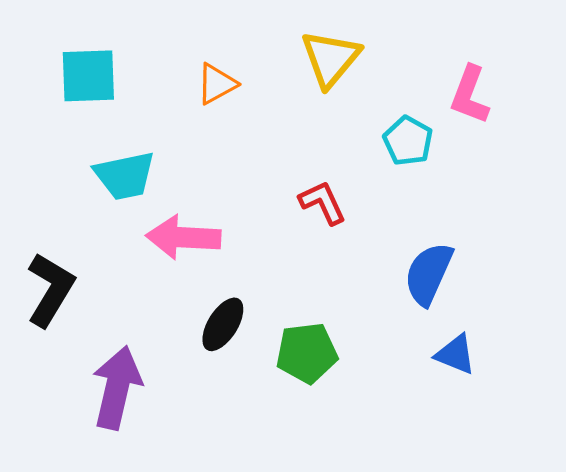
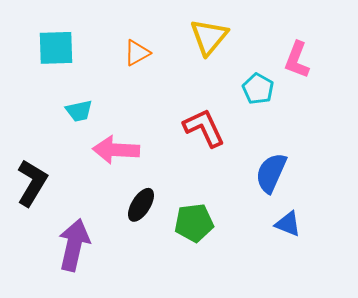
cyan trapezoid: (125, 176) -> (79, 111), size x0.7
red L-shape: (323, 203) -> (204, 128), size x1.4

